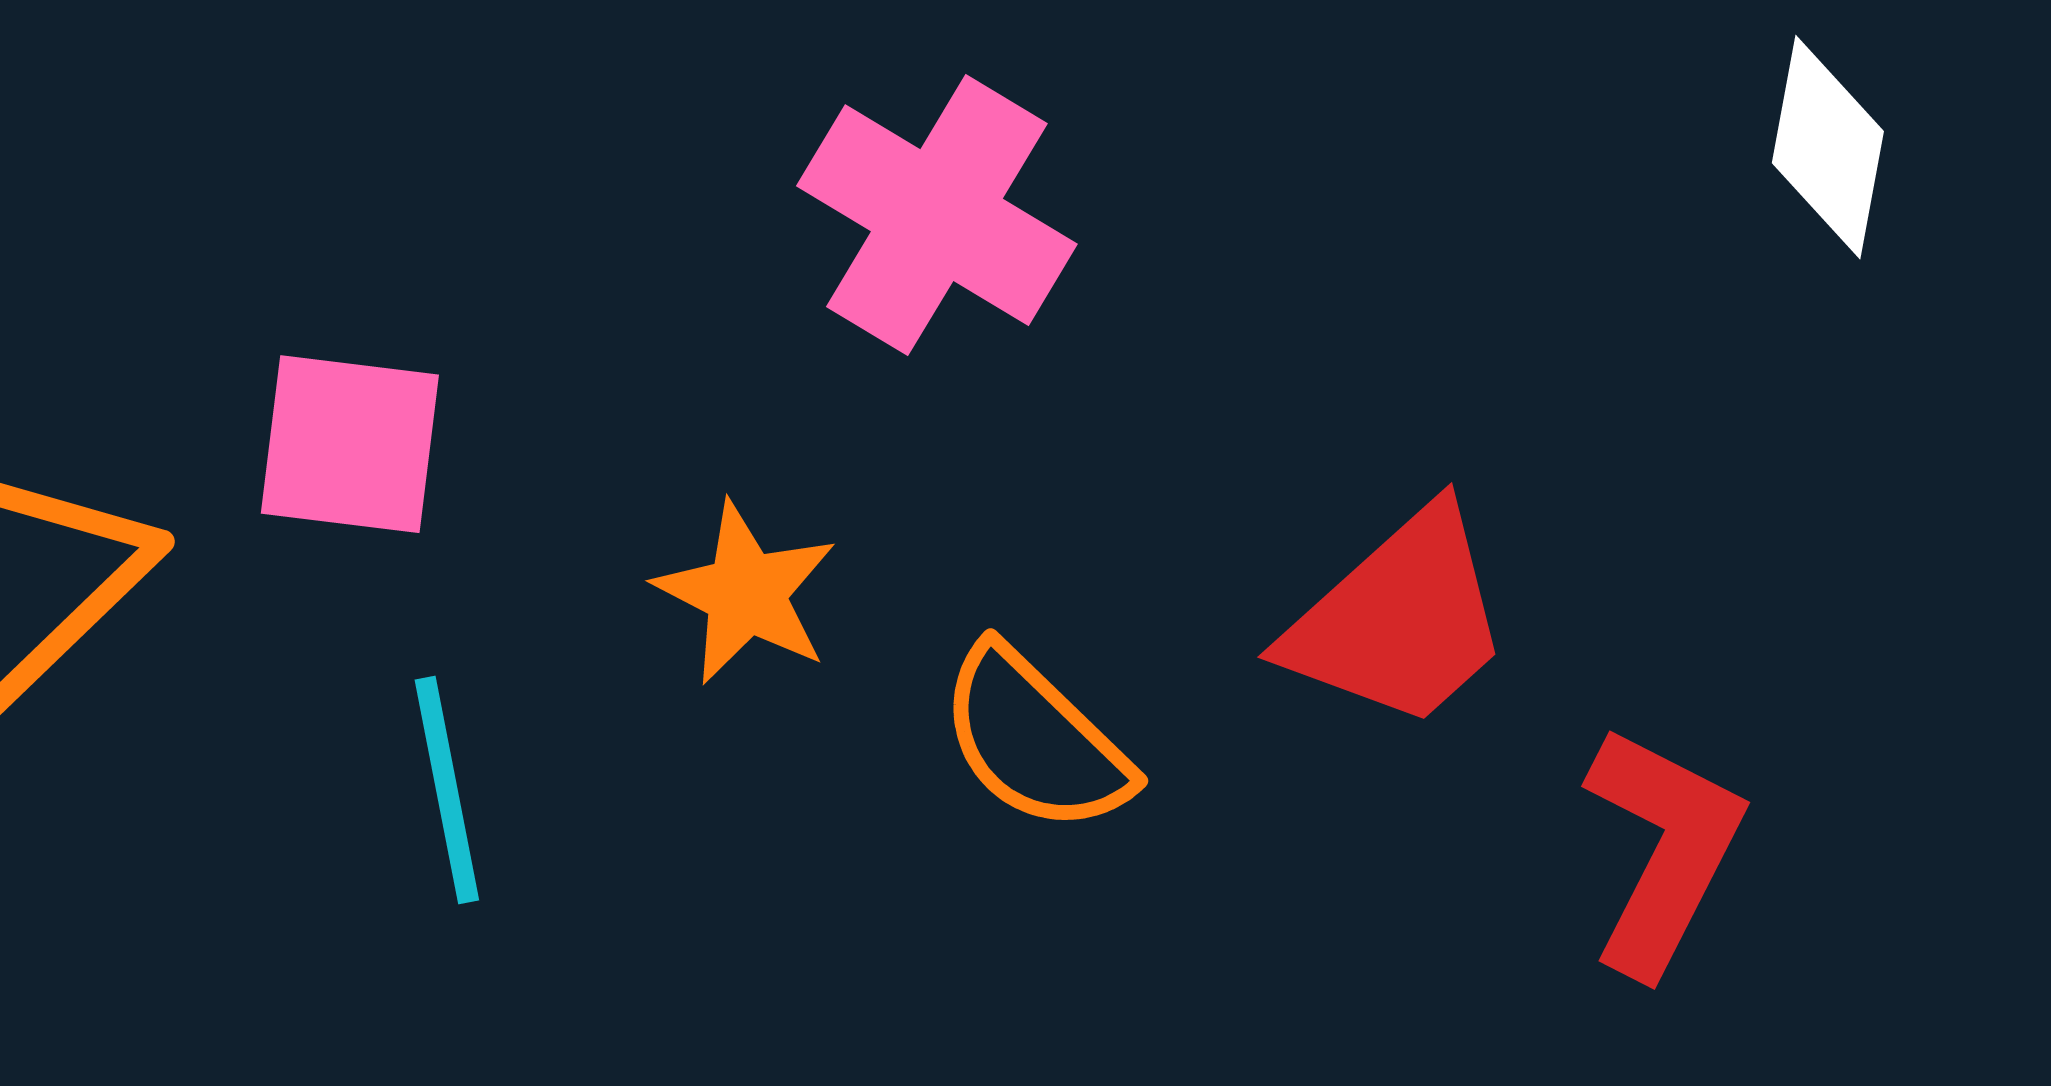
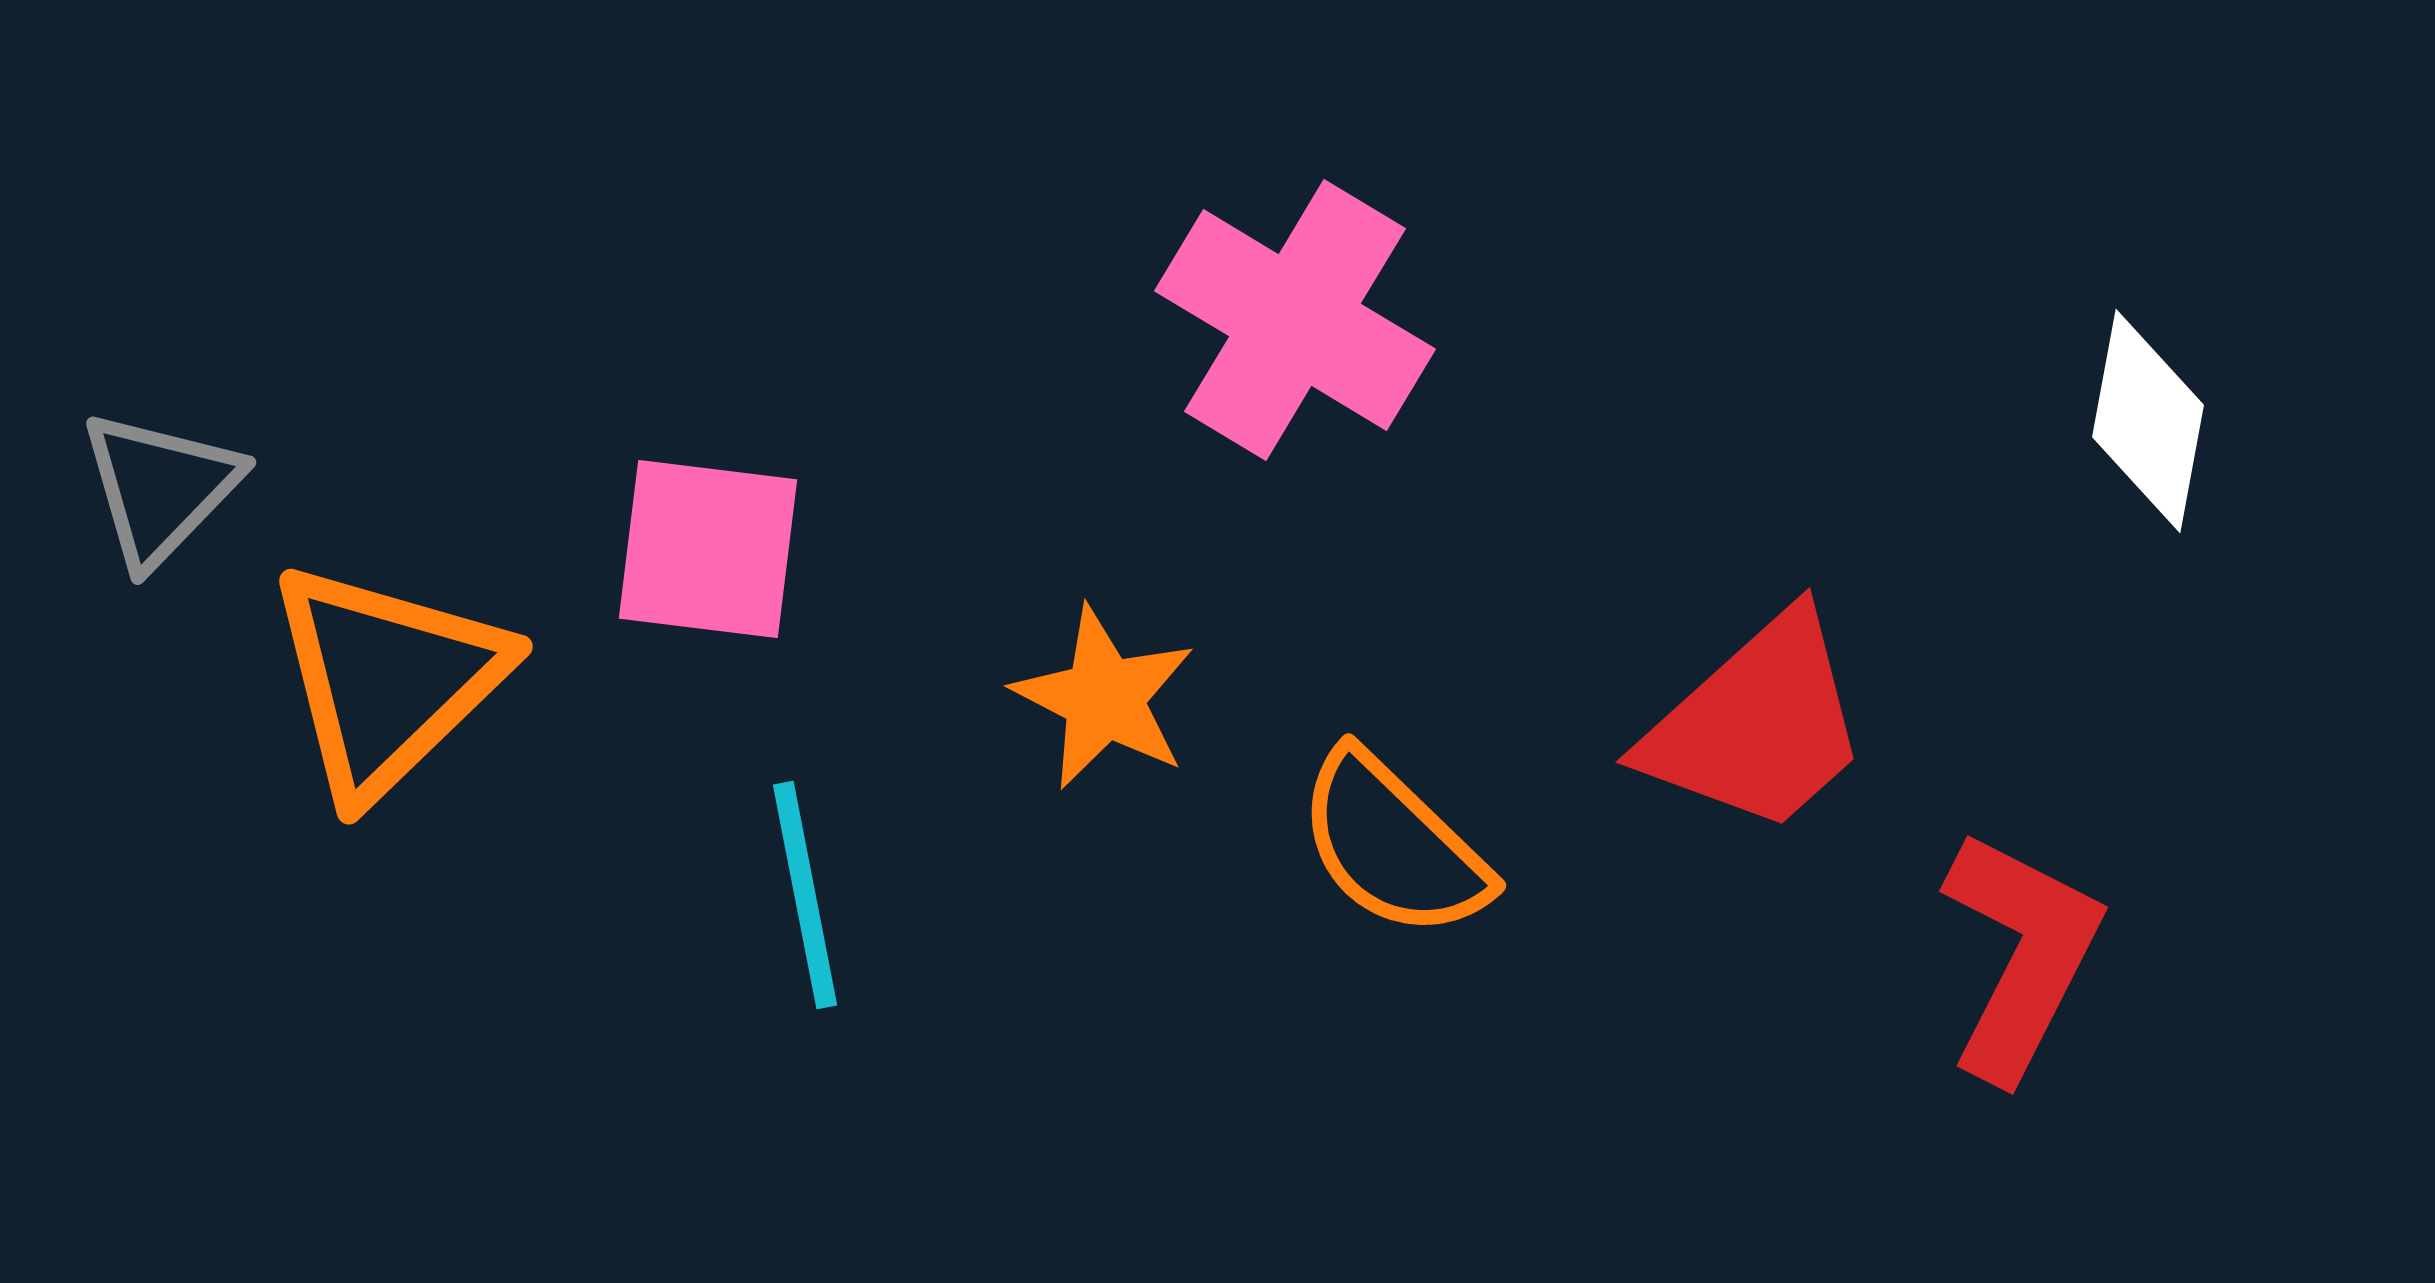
white diamond: (1828, 147) -> (2148, 421), moved

